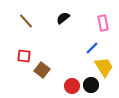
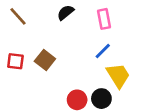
pink rectangle: (103, 23) -> (104, 19), moved
brown square: (42, 70) -> (45, 60), moved

